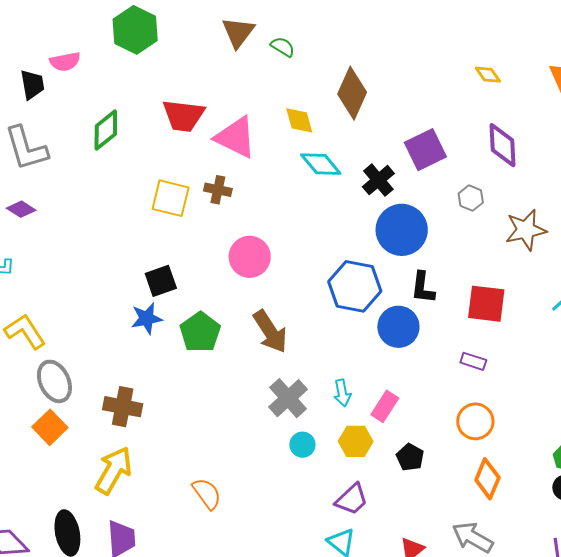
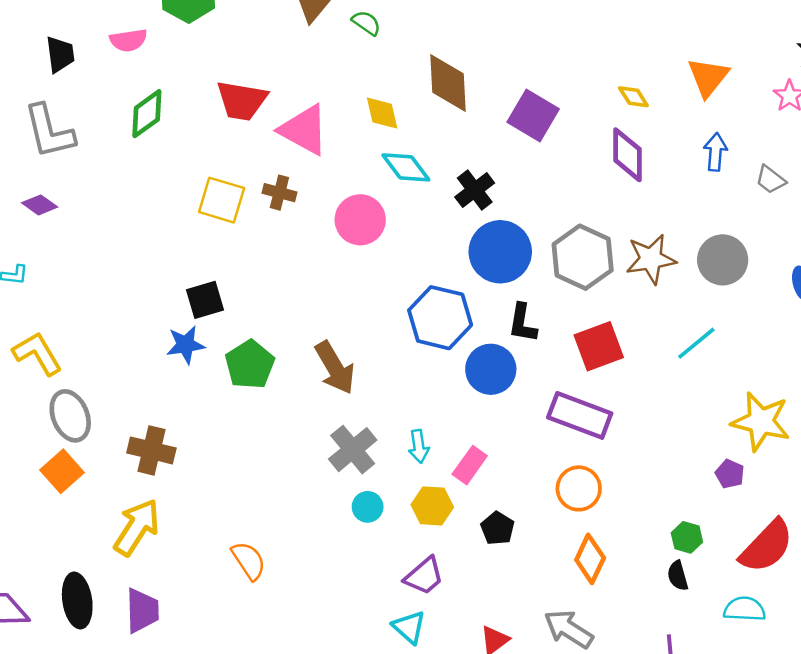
pink semicircle: (65, 62) -> (128, 40), moved
yellow diamond: (488, 75) -> (633, 97), moved
brown diamond: (352, 93) -> (448, 83), turned -30
purple square: (425, 150) -> (533, 115), moved, turned -36
gray hexagon: (471, 198) -> (583, 257), moved, size x2.0
pink circle: (250, 257) -> (360, 220), moved
red square: (486, 304) -> (599, 346), turned -30
purple rectangle: (473, 361) -> (580, 415), size x2.0

